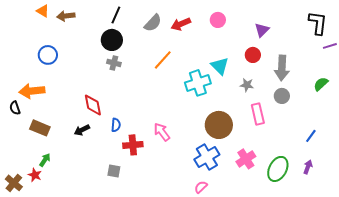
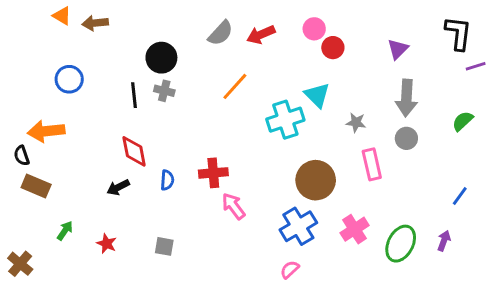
black line: (116, 15) -> (134, 95), moved, turned -30
purple triangle: (262, 30) -> (398, 49), moved
red circle: (253, 55) -> (333, 48), moved
brown rectangle: (40, 128) -> (36, 186), moved
pink arrow: (162, 132) -> (233, 206), moved
blue line: (311, 136) -> (460, 196), moved
red cross: (133, 145) -> (213, 173), moved
red star: (35, 175) -> (107, 244), moved

